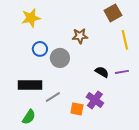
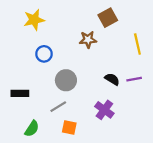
brown square: (113, 13) -> (108, 18), moved
gray circle: (60, 58) -> (66, 80), moved
black rectangle: (30, 85) -> (20, 93), moved, size x0.7
orange square: (77, 109) -> (69, 128), moved

